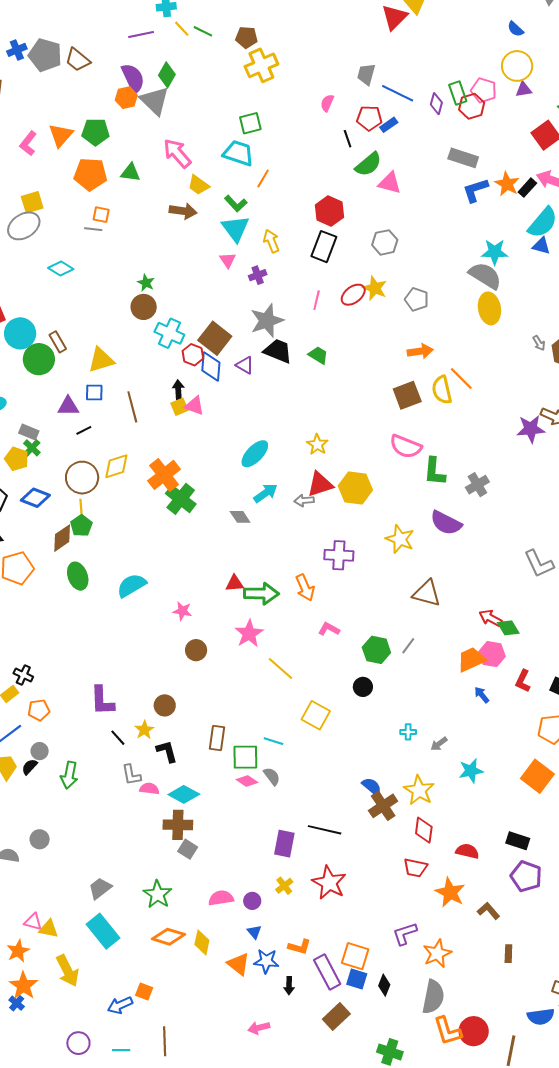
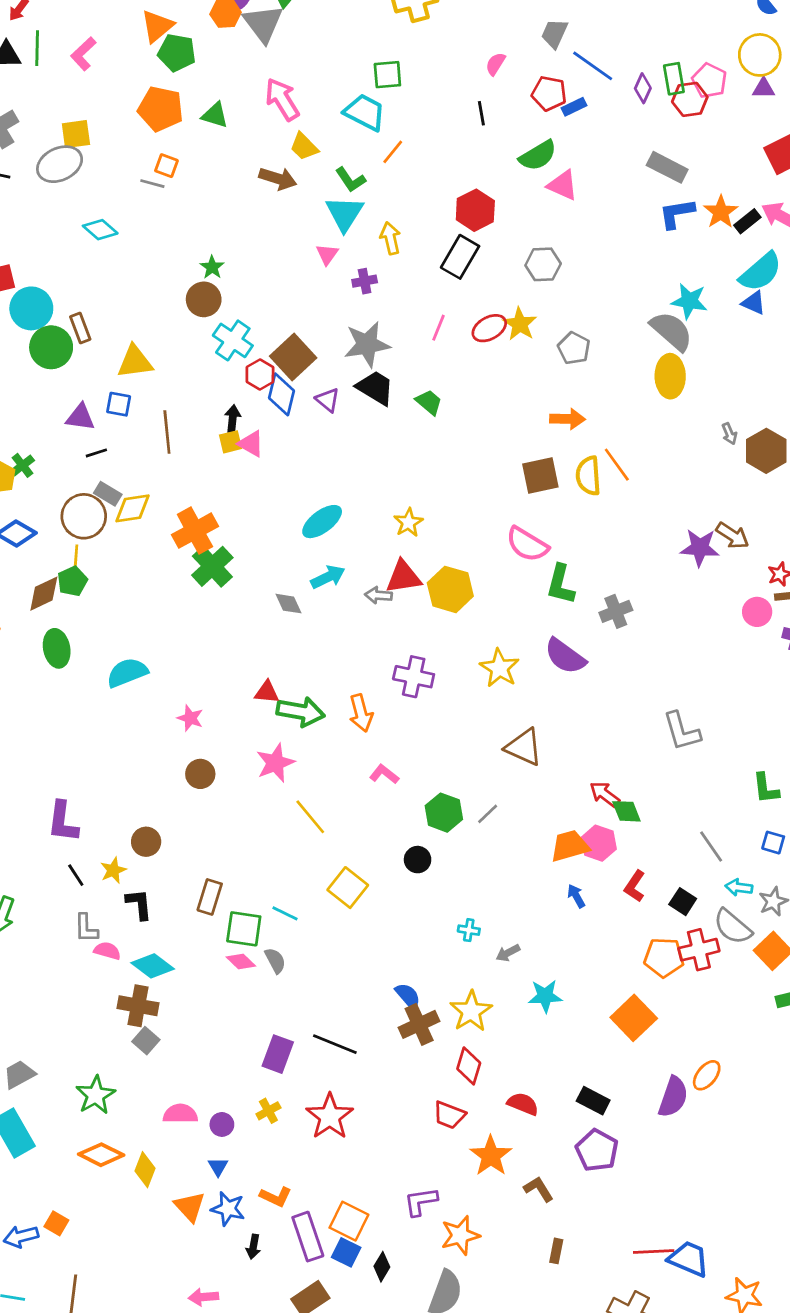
orange triangle: (61, 135) -> (157, 26), moved
black line: (348, 139) -> (481, 113), moved
gray rectangle: (29, 432) -> (108, 494), moved

